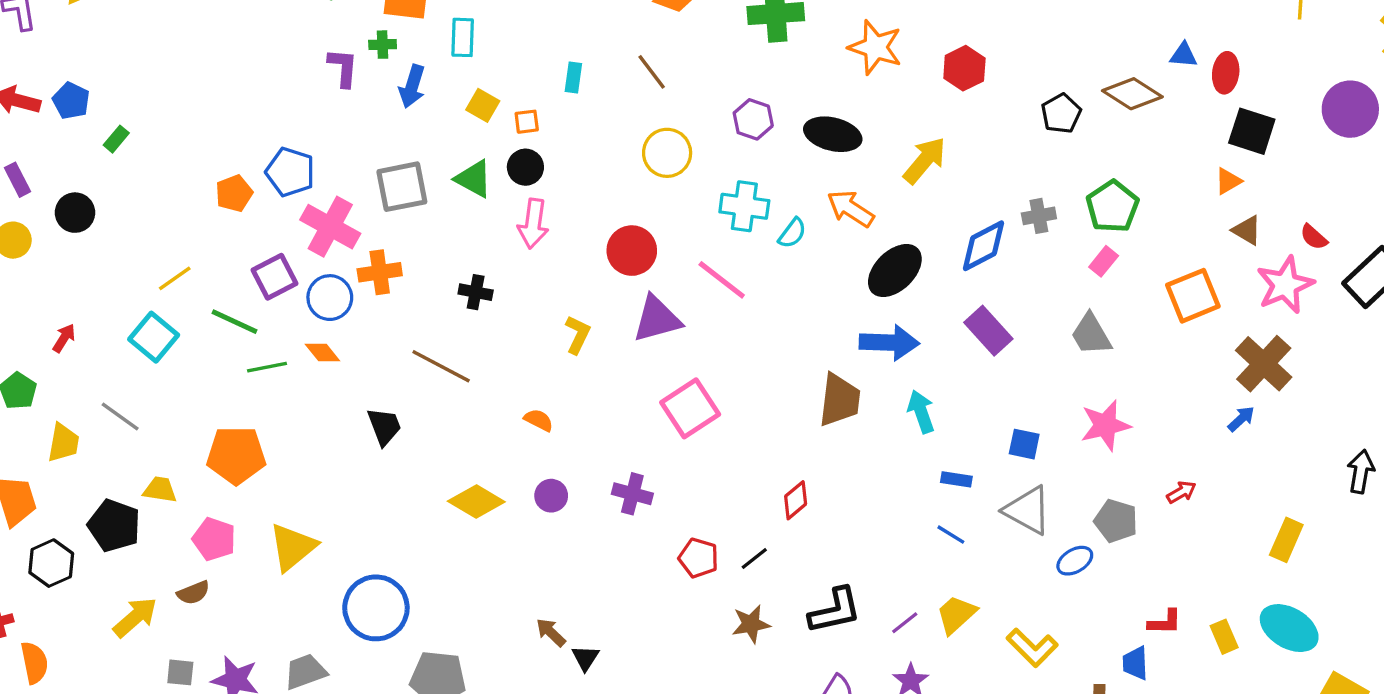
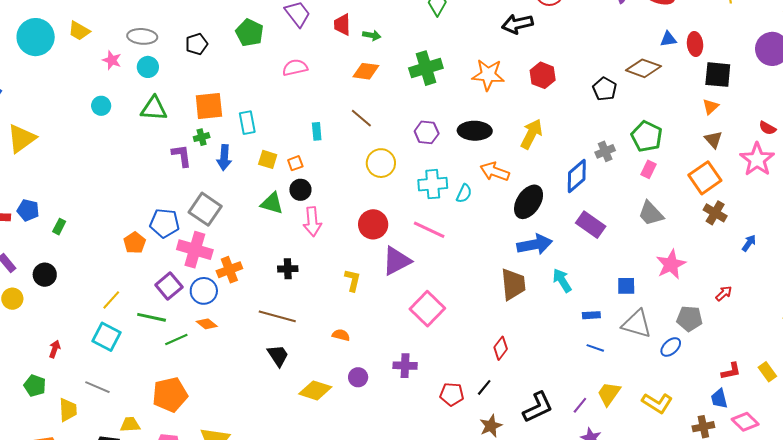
gray square: (402, 187) -> (205, 209), moved, turned -32
brown triangle: (1247, 230) -> (713, 140), moved, turned 30
brown cross: (1264, 364) -> (715, 213), moved, size x0.7
black trapezoid: (384, 426) -> (278, 356), moved

